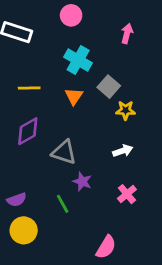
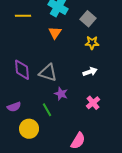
gray square: (109, 87) -> (88, 19), moved
yellow line: (29, 88) -> (23, 16), moved
purple diamond: (28, 131) -> (22, 70), moved, turned -65
yellow circle: (24, 230) -> (29, 129), moved

